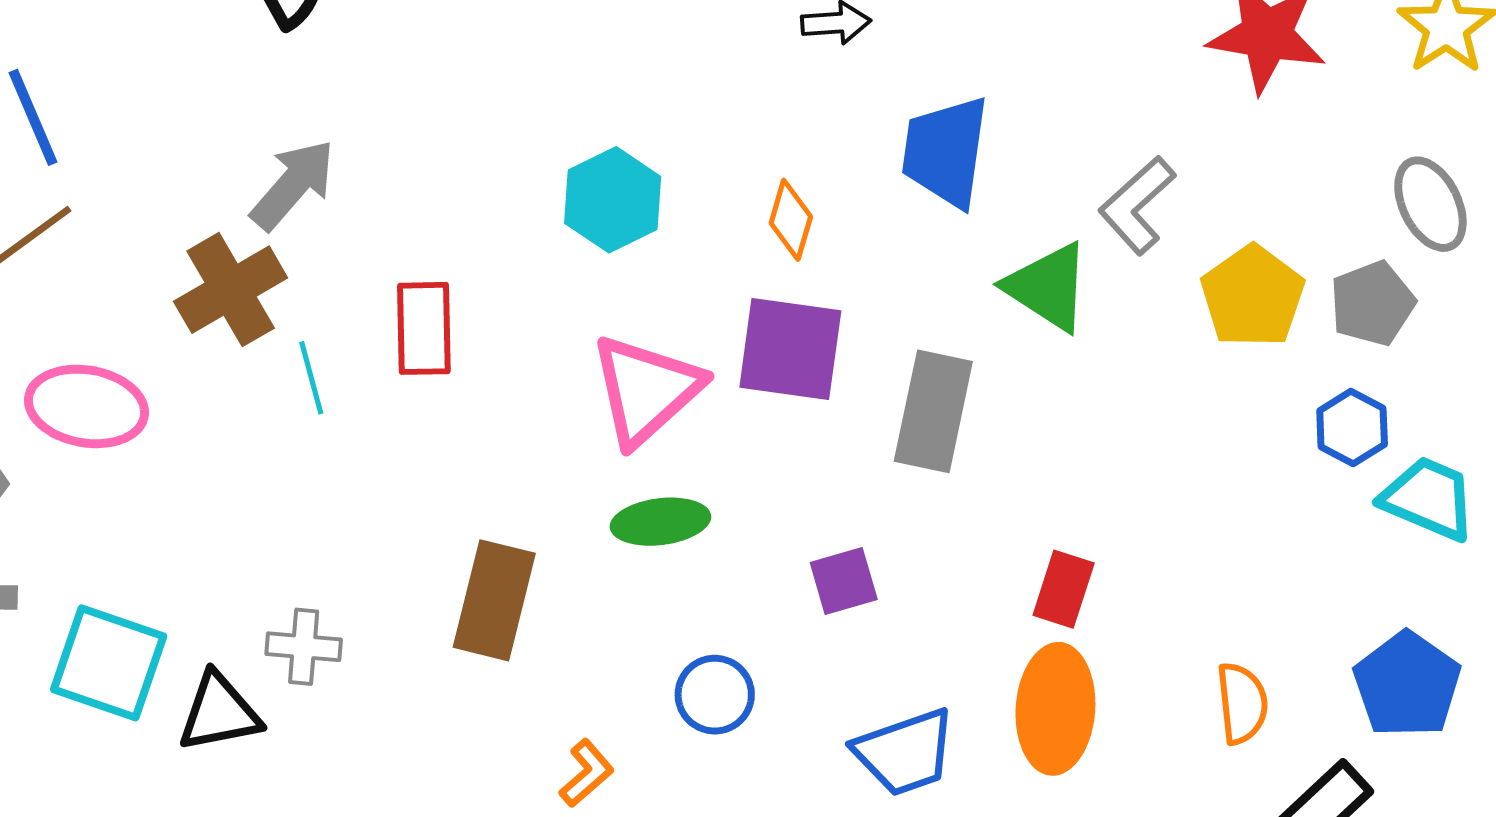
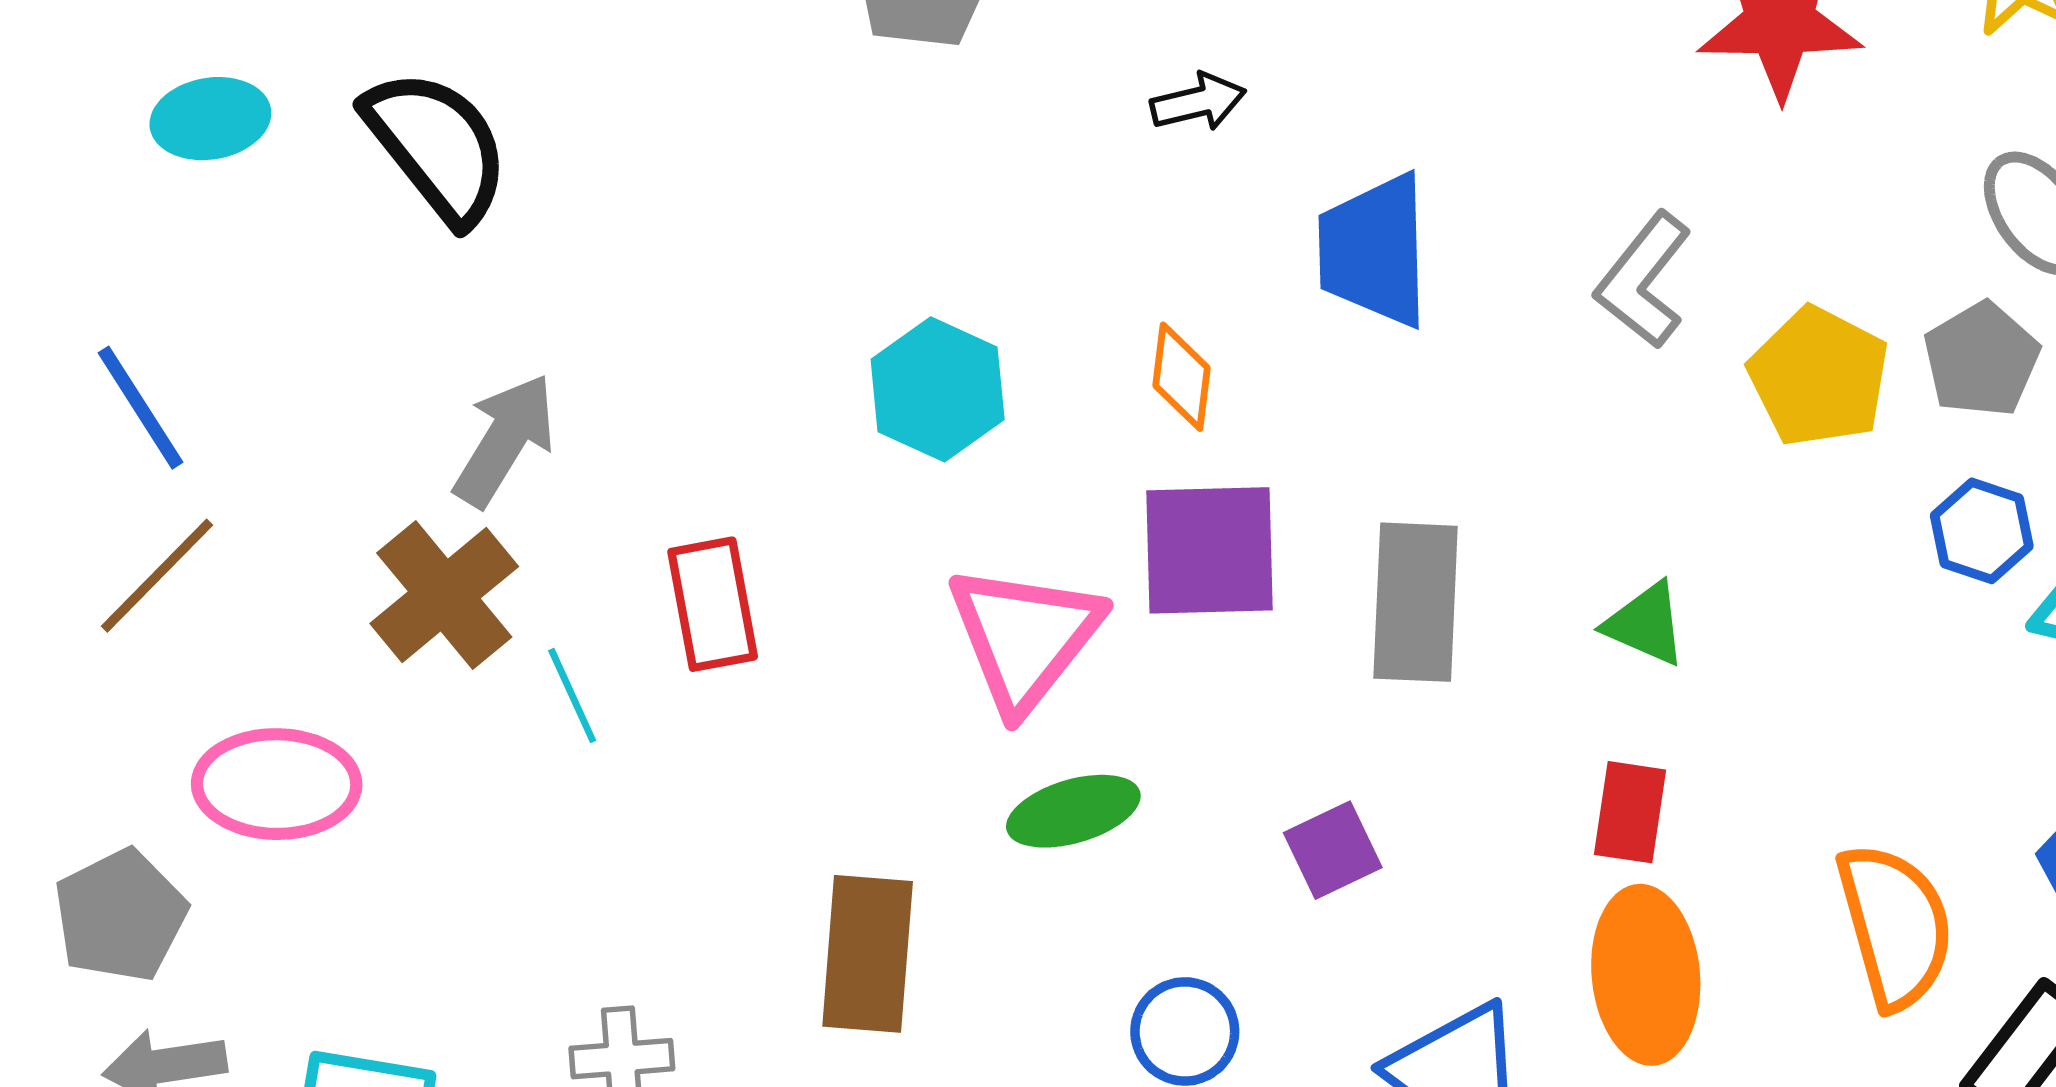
green triangle: (1048, 287) -> (1646, 624), moved, size x0.7
orange semicircle: (1242, 703) -> (1895, 926), size x1.5

